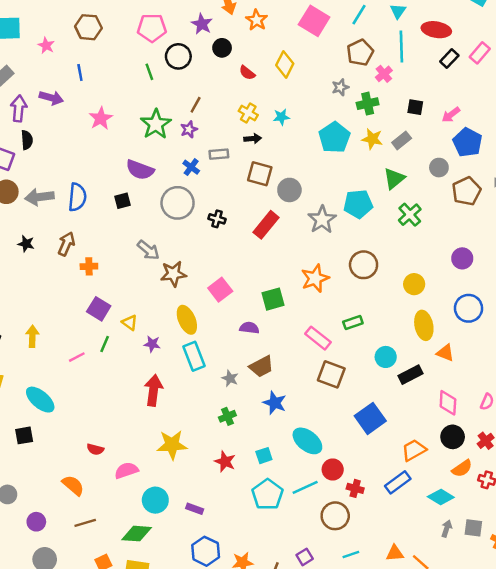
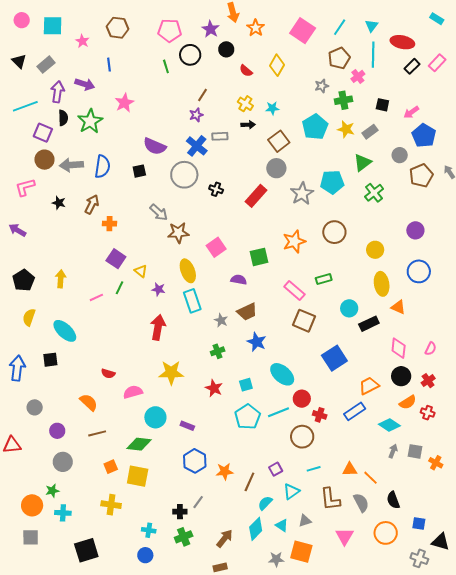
green star: (156, 124) -> (90, 121), moved
blue cross: (191, 167) -> (197, 146), size x1.5
brown square: (260, 174) -> (279, 141), moved, turned 35

